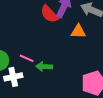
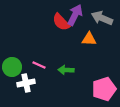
green arrow: (44, 67) -> (66, 70), moved

